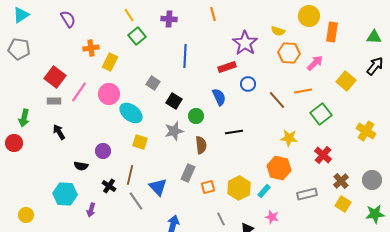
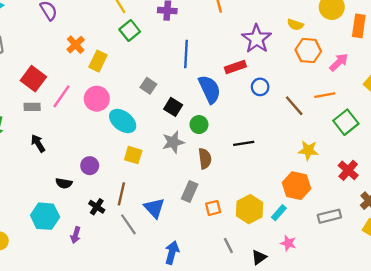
orange cross: (91, 48) -> (76, 45), turned -35
blue semicircle: (219, 97) -> (210, 89), moved, size x1.4

